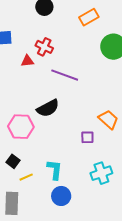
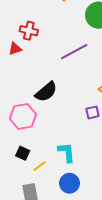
purple line: (65, 75) -> (74, 52), moved, turned -36
blue circle: (61, 196) -> (69, 183), moved

